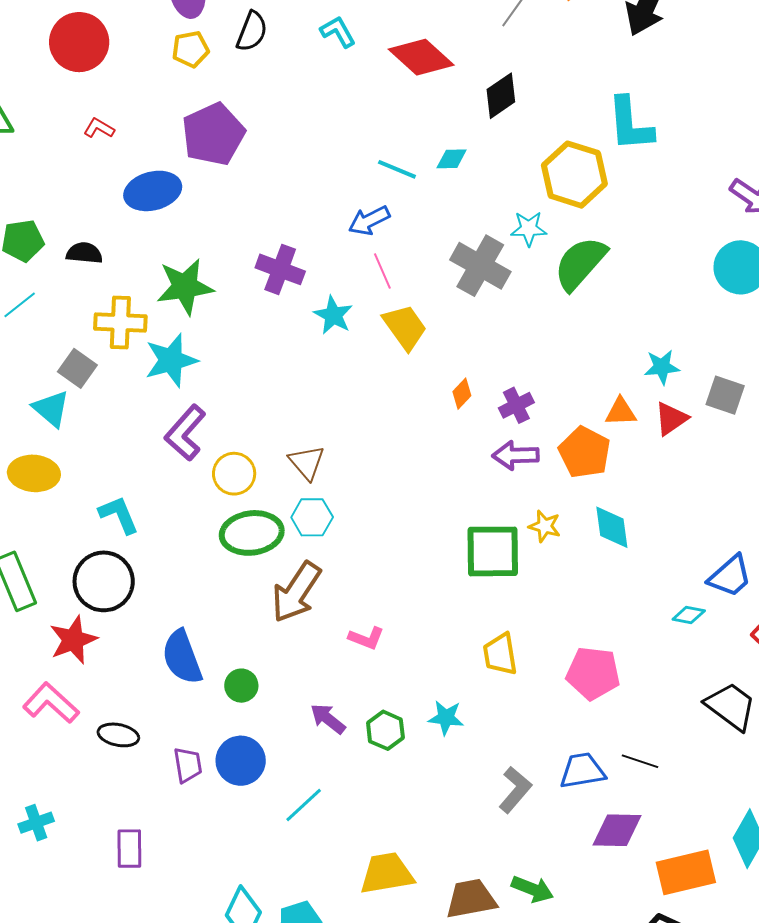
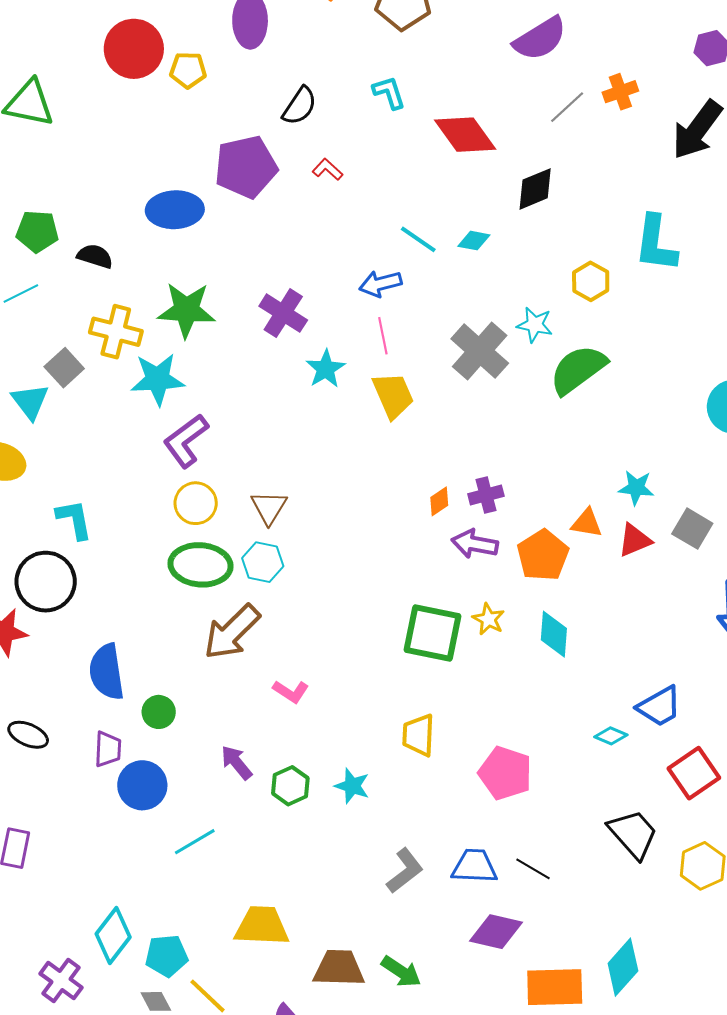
black semicircle: (252, 31) -> (300, 106), moved
yellow pentagon: (191, 49) -> (188, 70), moved
red L-shape: (99, 128) -> (328, 169), moved
yellow hexagon: (574, 175) -> (591, 281), size x0.6
orange diamond: (462, 394) -> (439, 501), moved
purple L-shape: (185, 433) -> (186, 441), moved
purple trapezoid: (188, 765) -> (108, 749), moved

